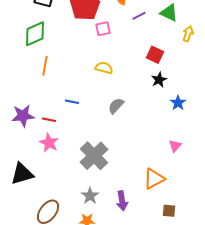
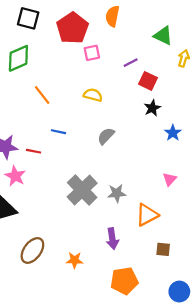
purple line: (139, 16) -> (131, 63), moved
orange line: (45, 66) -> (42, 95), moved, turned -48
pink star: (49, 143) -> (15, 176), moved
gray star: (90, 196) -> (117, 193), moved, turned 30

